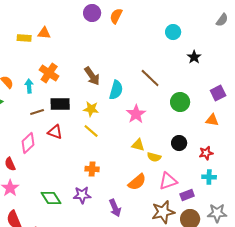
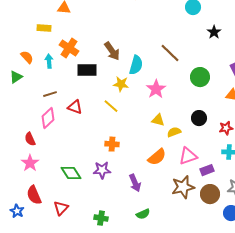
yellow rectangle: (24, 38) -> (44, 28), moved
black rectangle: (60, 104) -> (87, 70), moved
yellow star: (91, 109) -> (121, 84), moved
brown line: (37, 112) -> (50, 94), moved
yellow semicircle: (154, 157) -> (174, 132), turned 144

